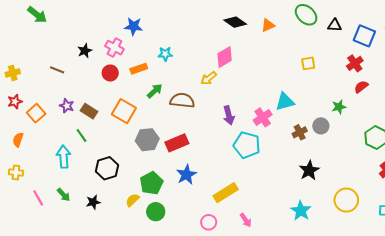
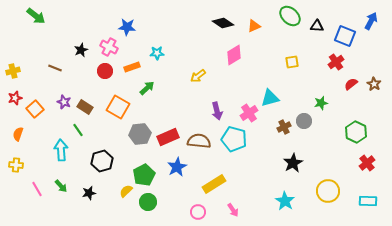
pink diamond: (225, 57) -> (234, 55), moved
red semicircle: (361, 87) -> (351, 84), moved
brown semicircle: (182, 101) -> (199, 141), moved

